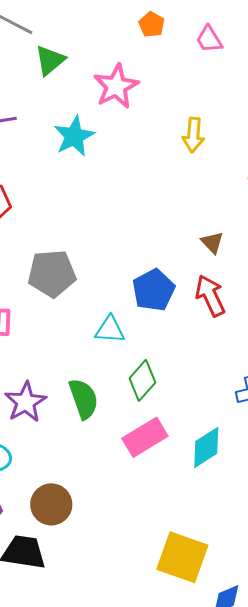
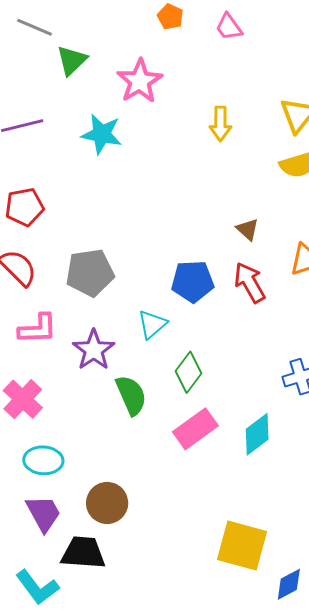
cyan star: (74, 136) -> (102, 134), turned -30
blue pentagon: (154, 290) -> (193, 281), turned 30
cyan triangle: (110, 330) -> (152, 324), turned -40
purple star: (26, 402) -> (94, 350), moved

